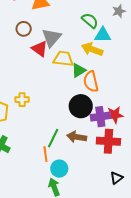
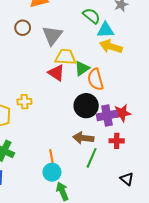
red triangle: (40, 49) -> (56, 73), moved
yellow arrow: (92, 49) -> (111, 47), moved
green line: (53, 138) -> (92, 158), moved
red cross: (108, 141) -> (117, 141), size x0.6
cyan circle: (59, 169) -> (52, 172), moved
black triangle: (116, 178) -> (127, 179), turned -40

